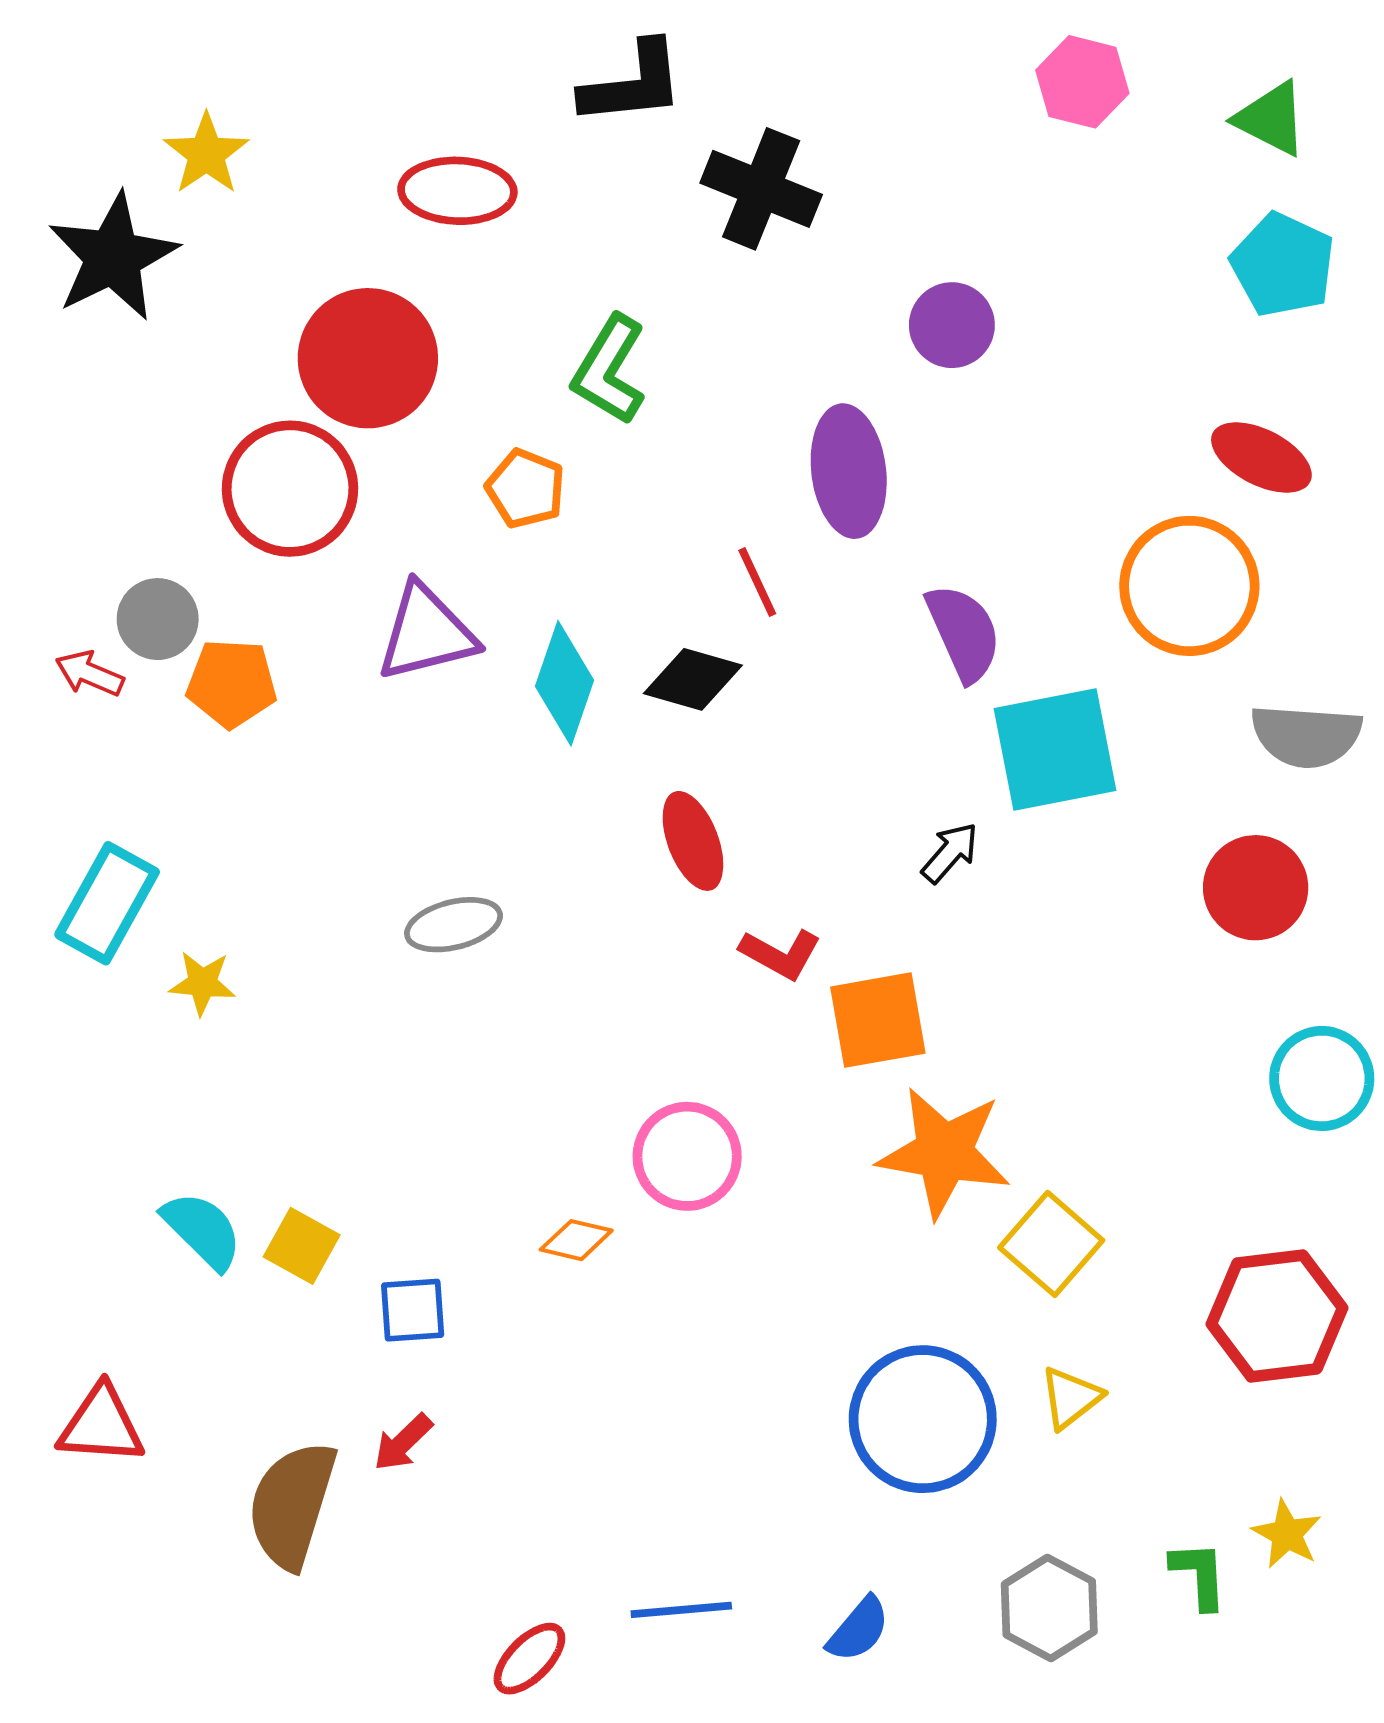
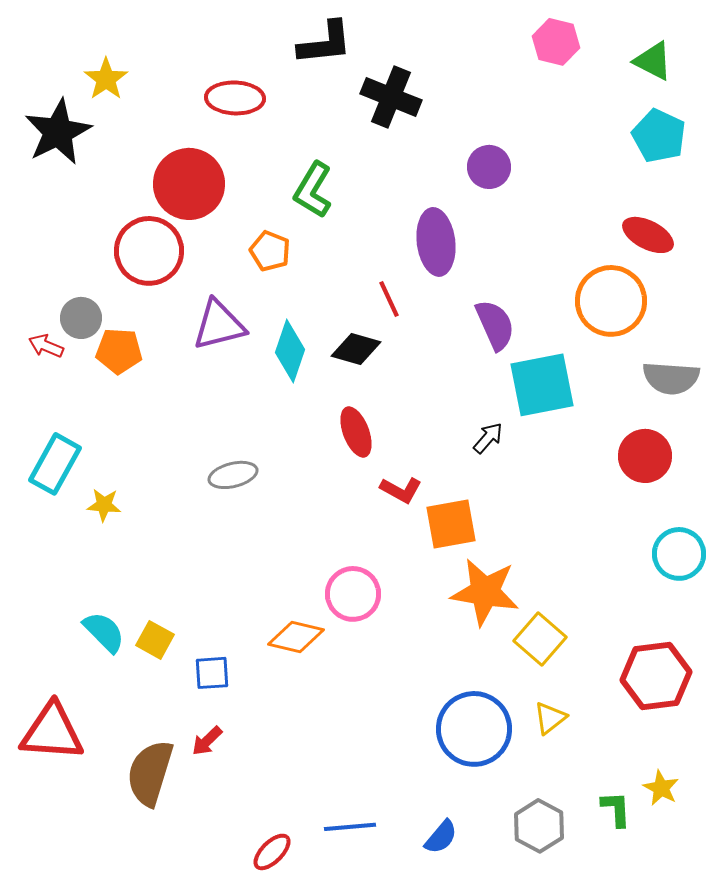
orange diamond: (576, 1240) -> (296, 637), size x1.5
red triangle: (101, 1425) -> (52, 732), size x1.4

